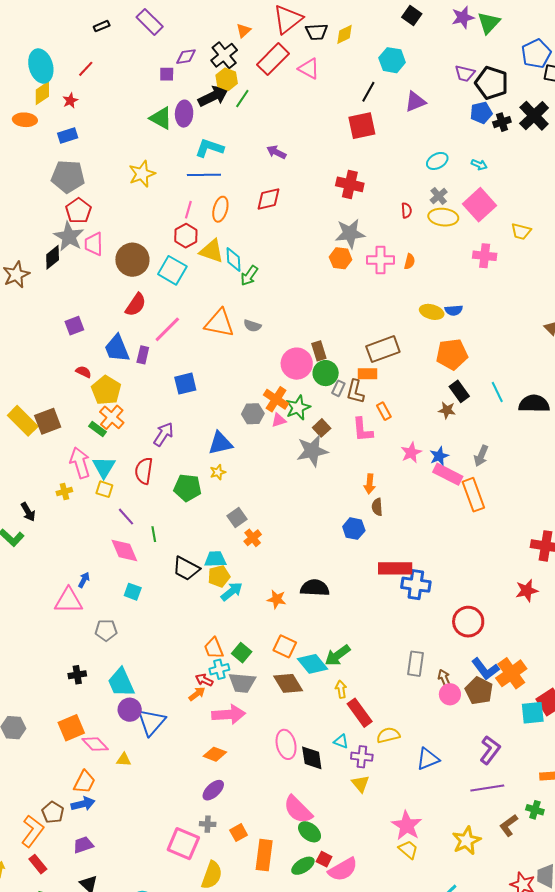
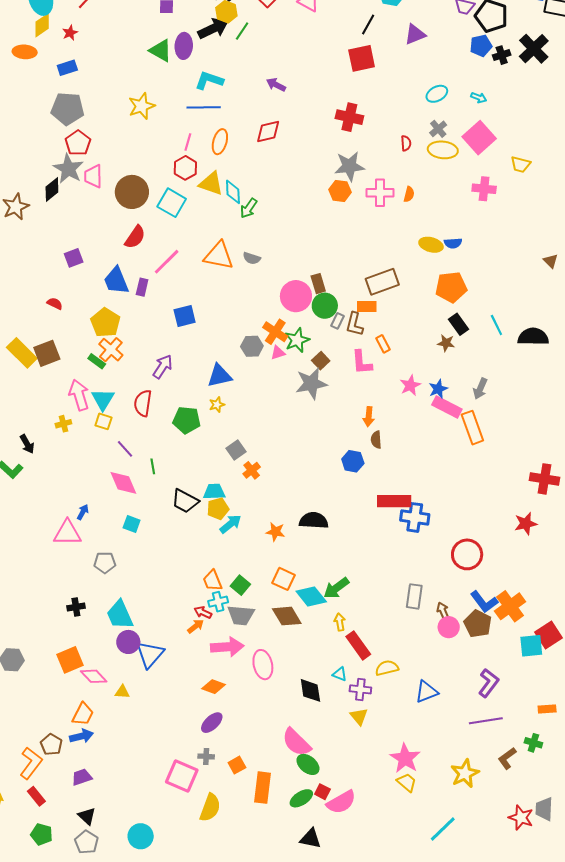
red semicircle: (84, 372) -> (55, 304), moved
pink ellipse: (286, 744) -> (263, 665), moved

